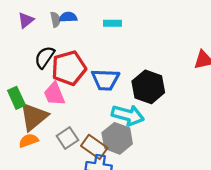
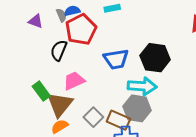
purple triangle: (26, 20) -> (36, 21), turned -49
red pentagon: (69, 68) -> (81, 29), moved
pink trapezoid: (54, 94) -> (74, 81), turned 100

